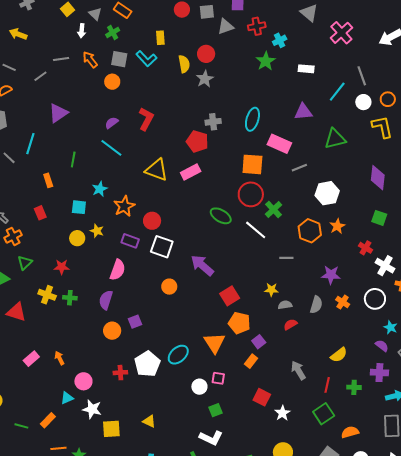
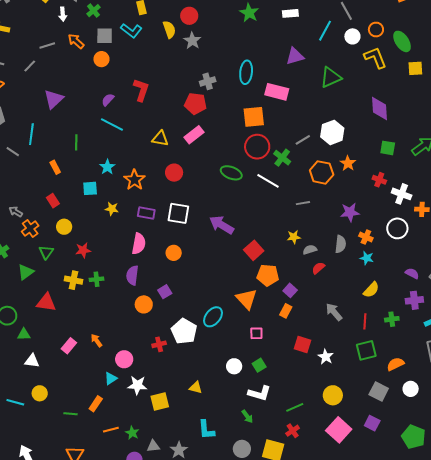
gray line: (299, 168) -> (303, 140), moved
yellow triangle: (157, 170) -> (160, 139), size x0.7
red circle: (152, 221) -> (174, 173), moved
yellow circle: (77, 238) -> (64, 227), moved
orange circle: (169, 287) -> (174, 253), moved
cyan star: (390, 327) -> (367, 258), moved
white circle: (199, 387) -> (234, 366), moved
green square: (324, 414) -> (366, 350), turned 30

